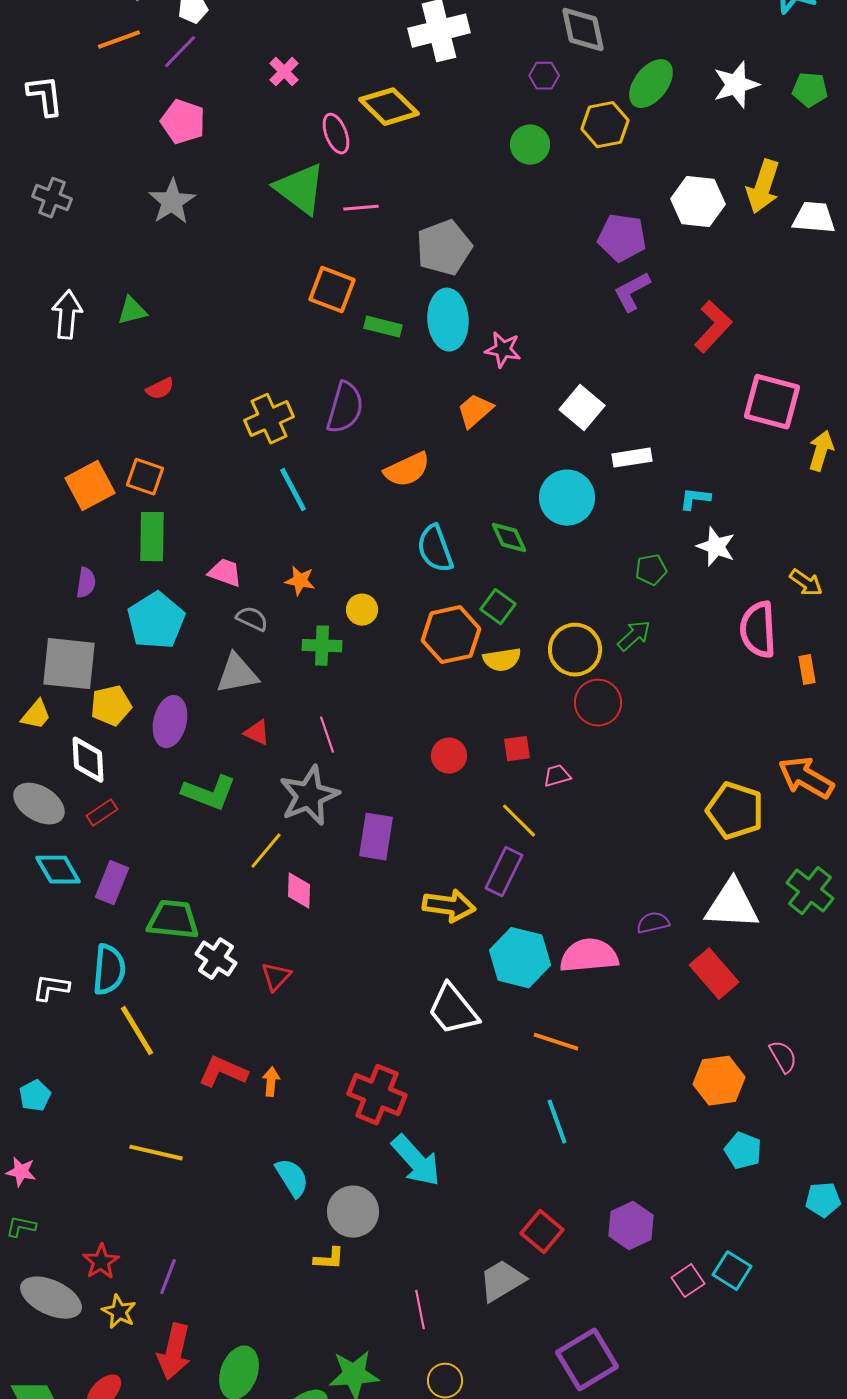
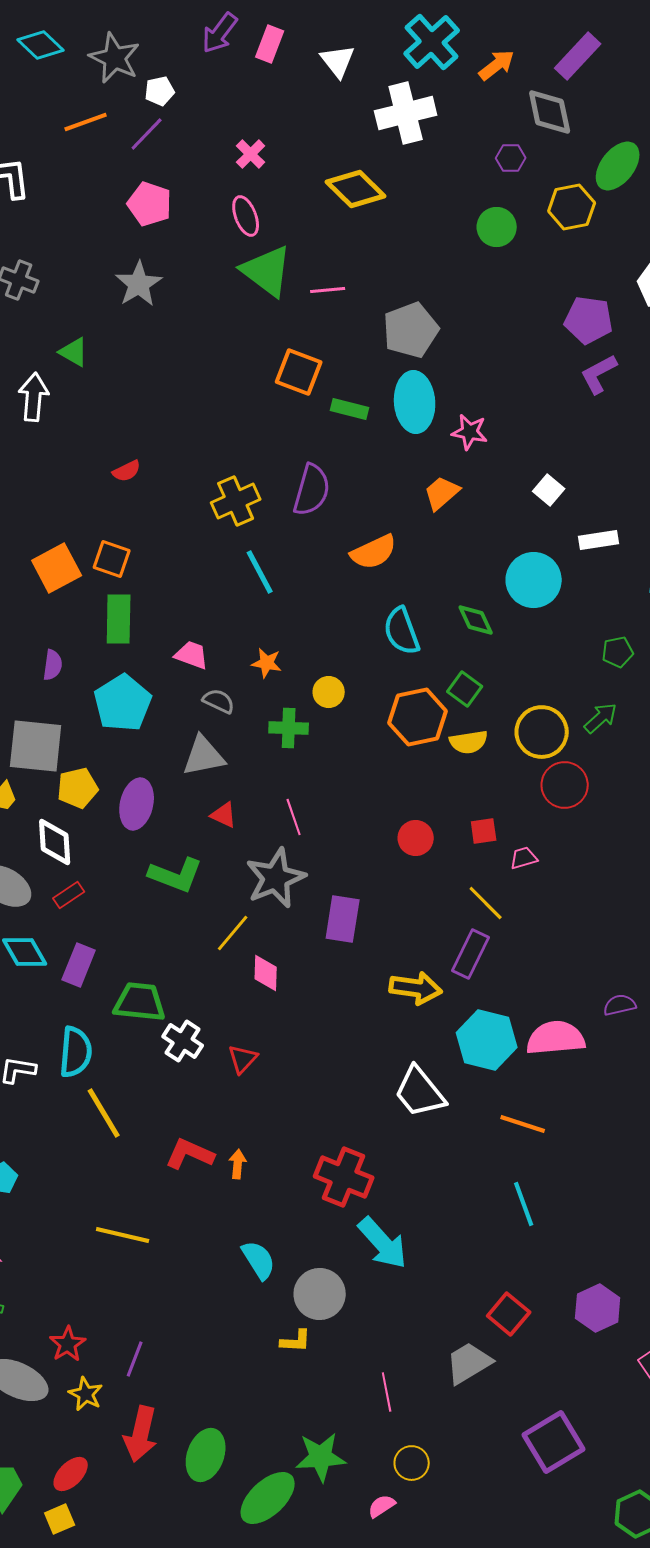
pink ellipse: (336, 134) -> (246, 216), moved
green triangle: (132, 311) -> (74, 352), moved, turned 44
white square: (582, 408) -> (549, 490), size x0.7

